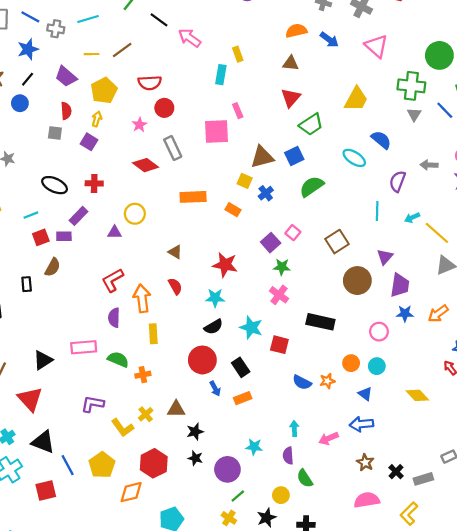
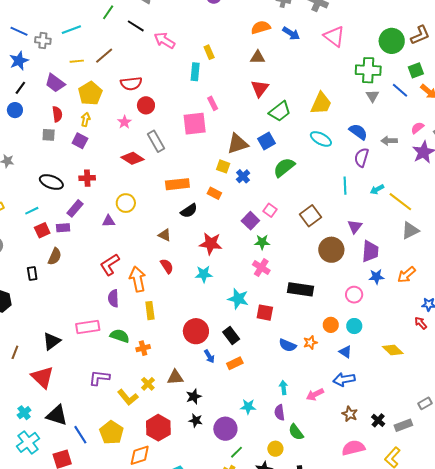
yellow trapezoid: (356, 99) -> (321, 103), moved
blue semicircle: (381, 140) -> (358, 132), moved
black semicircle: (213, 327) -> (189, 211), moved

